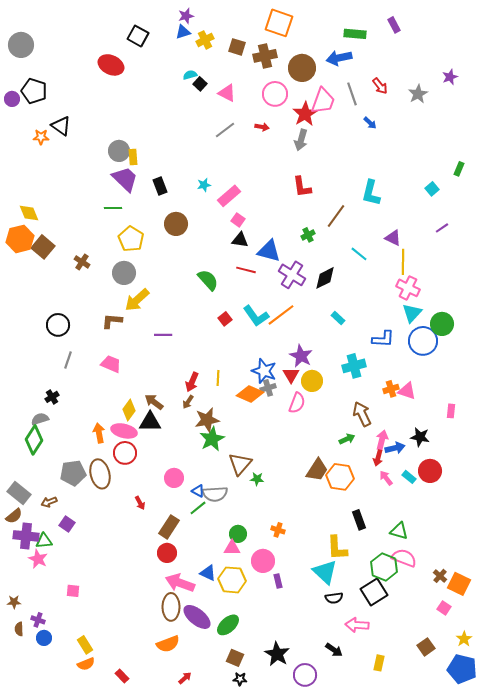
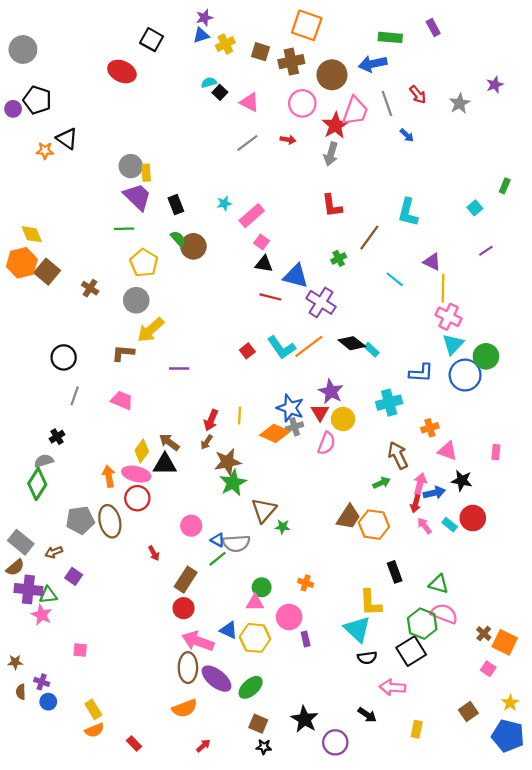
black diamond: (325, 278) -> (352, 343), moved, turned 65
green semicircle: (208, 280) -> (178, 239), moved, size x0.7
pink triangle: (407, 391) -> (447, 451), moved

